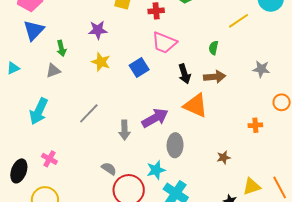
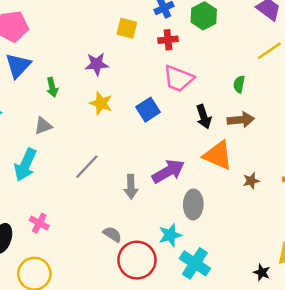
gray triangle: (53, 71) -> (43, 126), moved
brown star: (224, 157) -> (251, 181), moved

